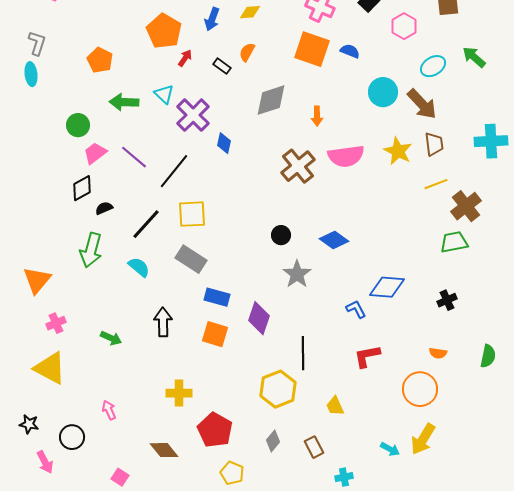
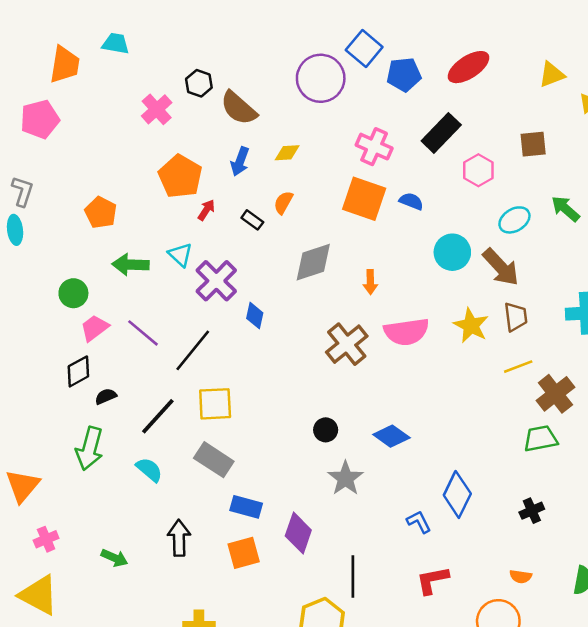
blue diamond: (387, 287) -> (457, 494), turned -69
orange square: (215, 334) -> (244, 553), turned -32

